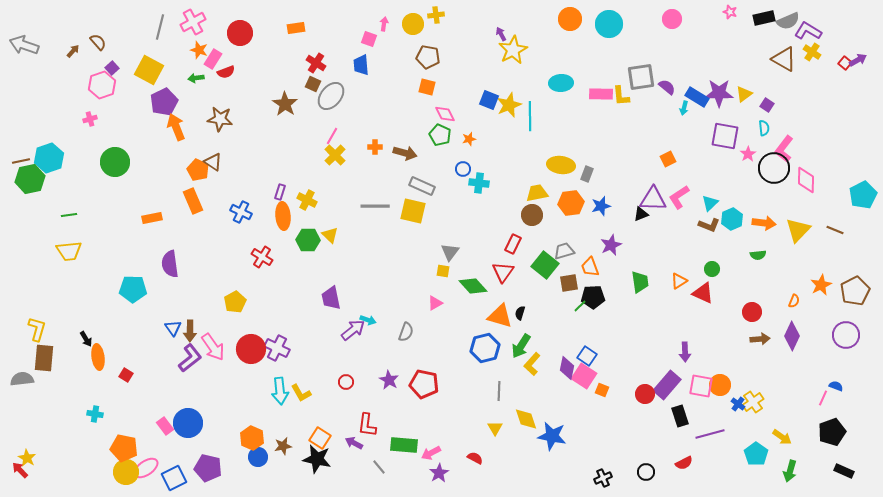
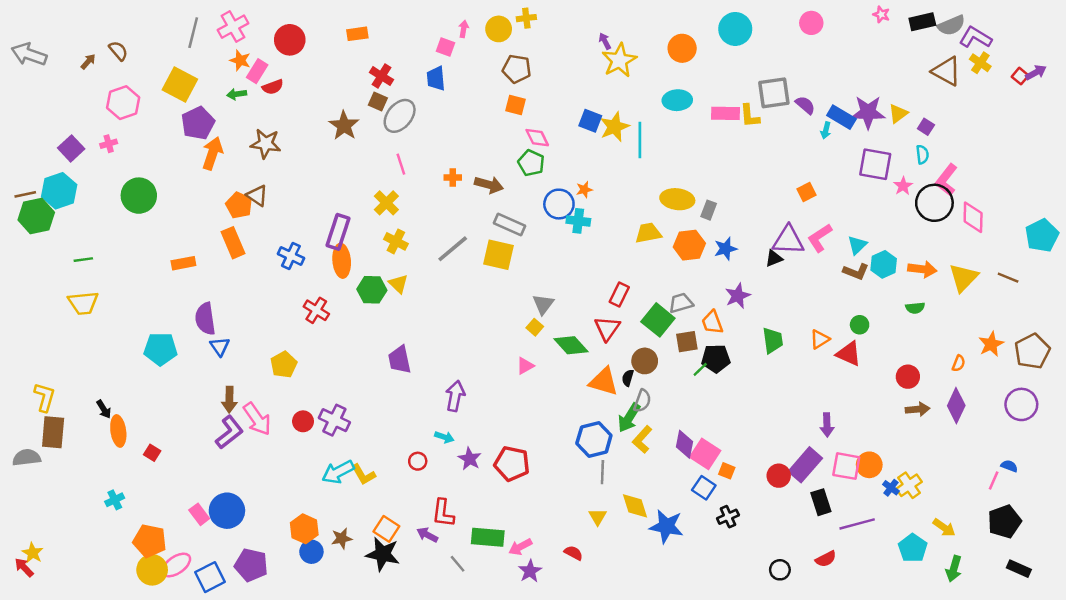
orange circle: (570, 19) -> (682, 48), moved
purple square: (112, 68) -> (71, 148), moved, size x1.5
orange arrow: (176, 127) -> (212, 153), turned 40
pink line: (332, 136) -> (401, 164), turned -48
orange star: (469, 139) -> (584, 190), moved
yellow cross: (335, 155) -> (386, 203), moved
blue circle: (463, 169) -> (559, 204), size x1.6
purple rectangle: (280, 192) -> (338, 232), size x1.8
yellow cross: (307, 200) -> (396, 241), moved
gray line: (375, 206) -> (453, 249), turned -40
brown circle: (532, 215) -> (645, 361), moved
yellow square: (443, 271) -> (535, 327), turned 32
cyan arrow: (368, 320) -> (444, 437), moved
blue triangle: (173, 328) -> (220, 346), moved
purple arrow: (353, 330) -> (455, 396), moved, turned -40
gray semicircle: (406, 332) -> (642, 401), moved
blue hexagon: (485, 348) -> (594, 439), moved
red circle: (251, 349) -> (303, 421), size x0.6
blue square: (587, 356) -> (704, 488), moved
cyan arrow: (280, 391) -> (338, 472), turned 68
cyan cross: (95, 414) -> (115, 500), turned -35
black cross: (603, 478) -> (728, 517), moved

